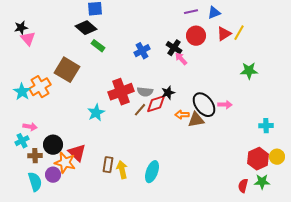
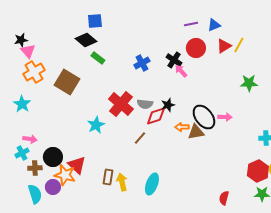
orange cross: (40, 87) -> (34, 72), moved
red cross: (121, 92) -> (121, 104), turned -30
brown line: (140, 110) -> (140, 138), moved
red semicircle: (243, 186) -> (224, 198), moved

